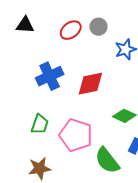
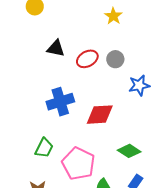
black triangle: (25, 25) -> (56, 48), moved

